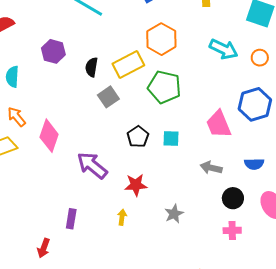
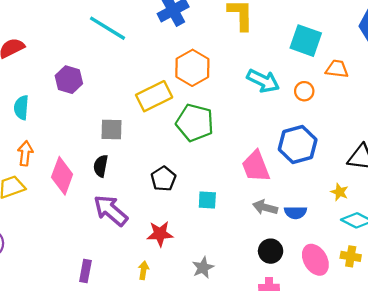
black semicircle: (92, 67) -> (101, 166), moved
gray square: (108, 97) -> (111, 130), moved, turned 35
orange arrow: (17, 117) -> (25, 153), turned 45
cyan square: (171, 139) -> (207, 200), moved
gray arrow: (211, 168) -> (265, 207), moved

